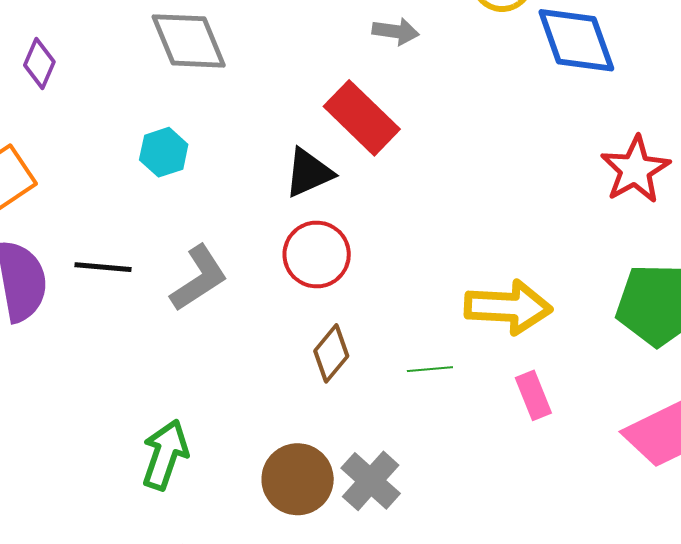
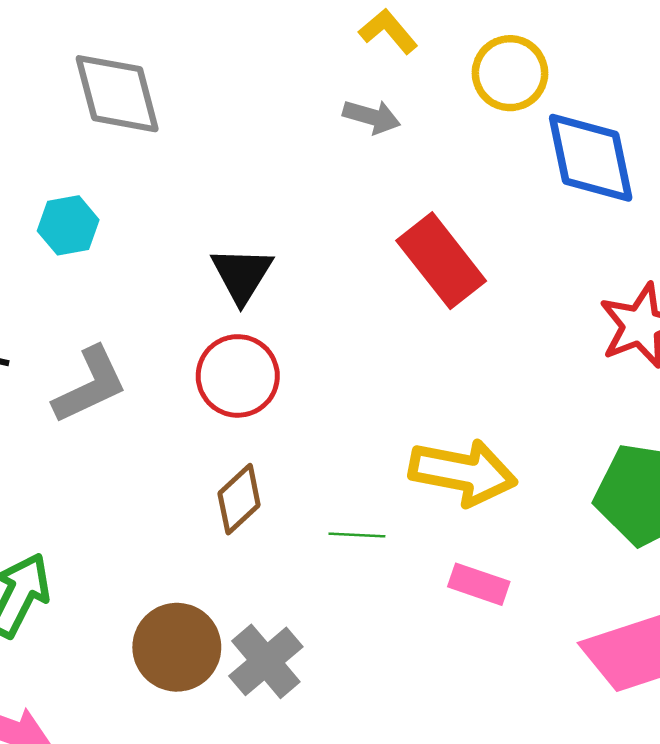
red rectangle: (362, 118) -> (441, 261), moved
black triangle: (309, 173) -> (242, 275), turned -42
pink rectangle: (533, 395) -> (479, 584), turned -57

